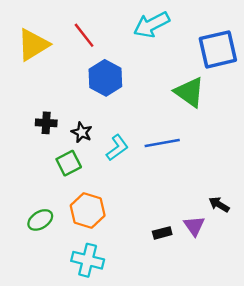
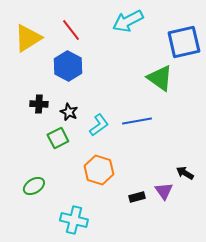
blue hexagon: (105, 78) -> (68, 66), moved
orange hexagon: (88, 210) -> (99, 170), moved

